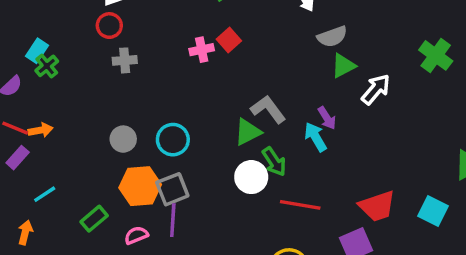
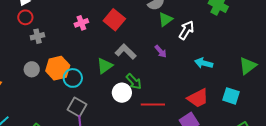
red square: (229, 40) -> (114, 20), moved, size x1.5
green triangle: (248, 132) -> (105, 66), moved
cyan arrow: (315, 137) -> (204, 63), moved, turned -36
gray circle: (123, 139) -> (32, 69), moved
orange hexagon: (140, 186) -> (58, 68), moved
gray square: (172, 189) -> (77, 107), turned -30

